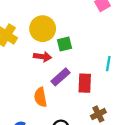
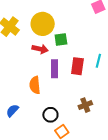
purple rectangle: (61, 77) -> (55, 69), turned -54
red rectangle: (85, 83) -> (77, 66), moved

